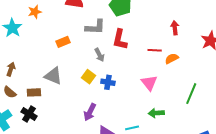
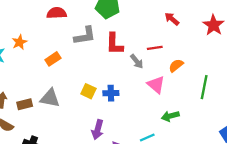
orange star: (35, 12) -> (19, 42), moved
red arrow: (175, 28) -> (172, 19), turned -32
gray arrow: (100, 55) -> (137, 61), moved
orange semicircle: (172, 59) -> (176, 65), moved
brown rectangle: (34, 92) -> (25, 104), moved

